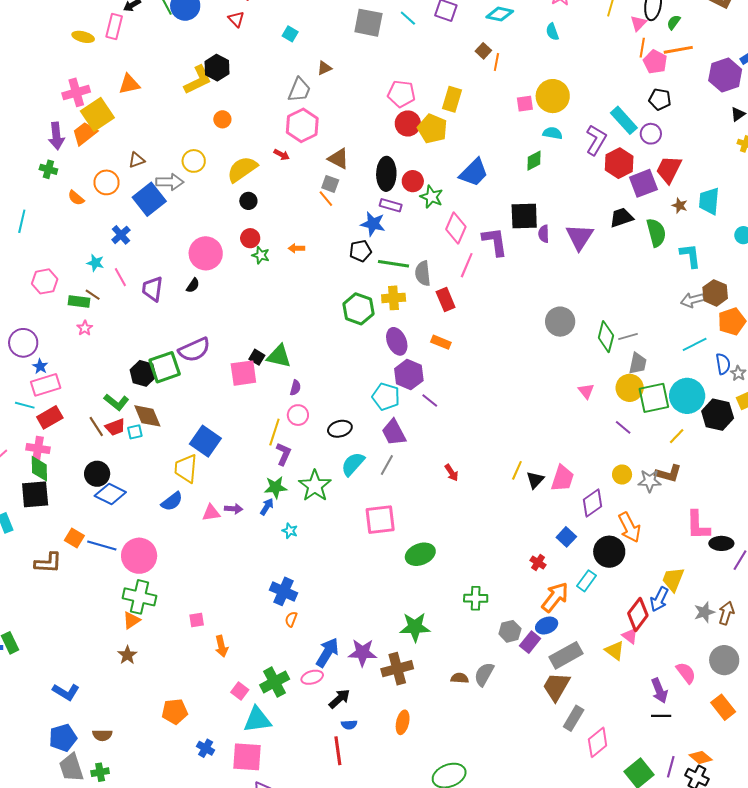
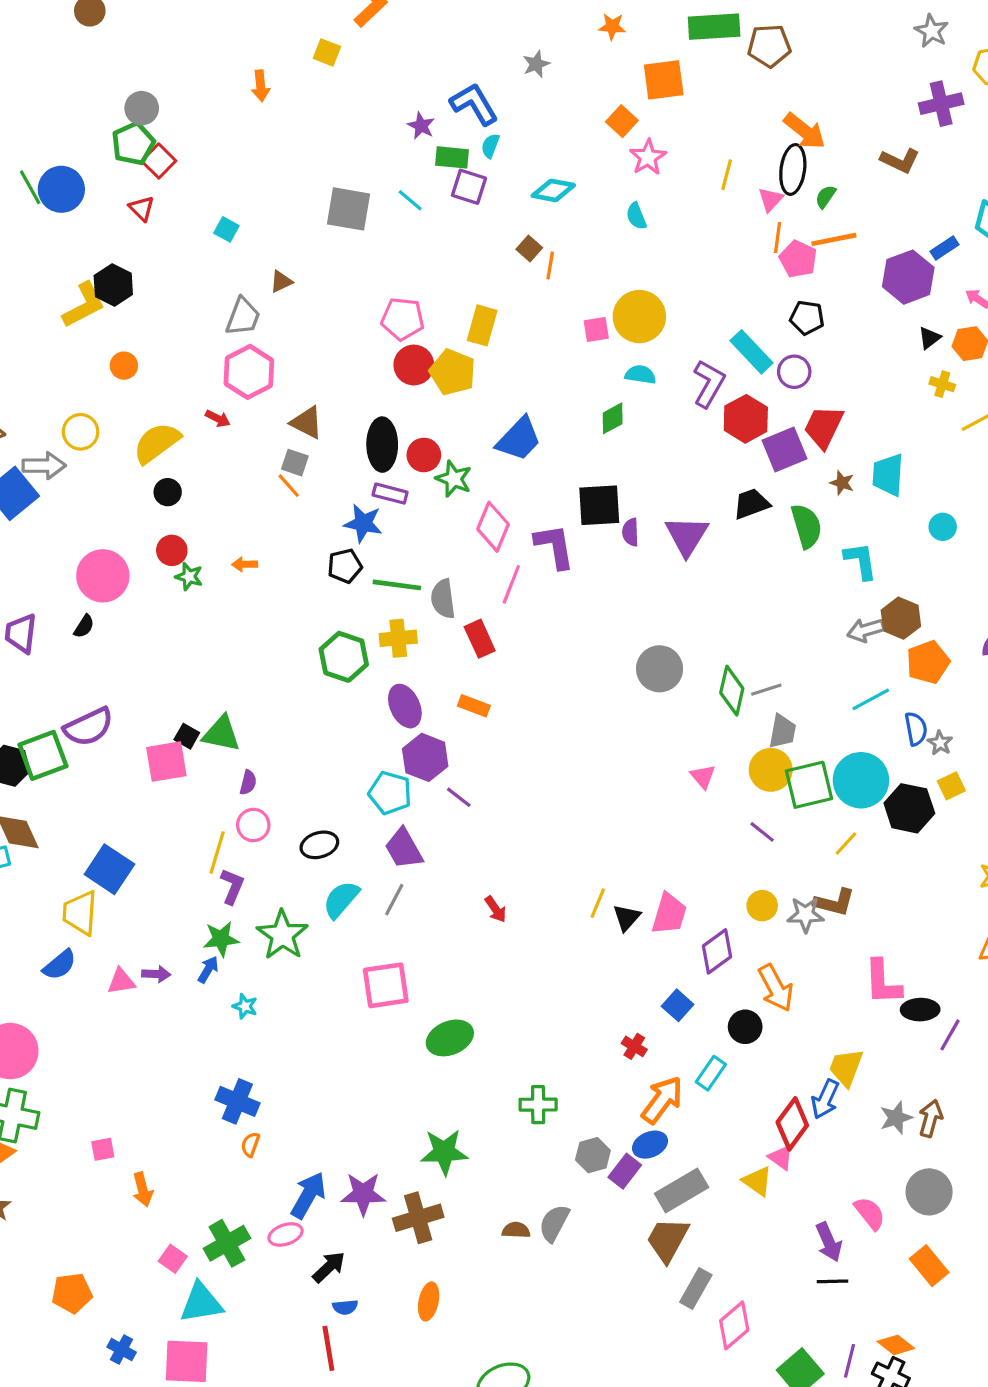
black circle: (609, 552) -> (745, 1027), size x0.7

